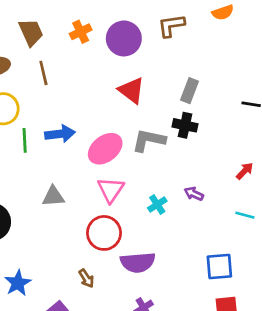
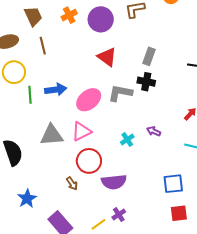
pink triangle: (111, 190) -> (81, 131), moved, turned 30
gray triangle: (53, 196) -> (52, 135), size x1.4
brown arrow: (86, 278) -> (72, 184), moved

